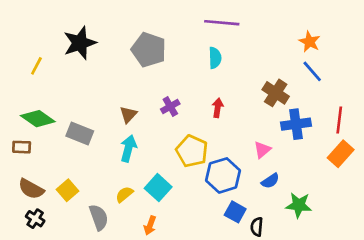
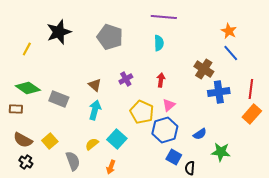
brown triangle: (128, 115) -> (95, 85), turned -32
pink triangle: (262, 150) -> (169, 105), moved

